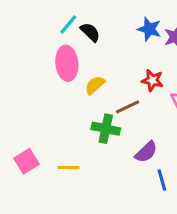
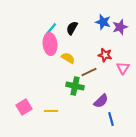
cyan line: (68, 24) -> (51, 29), moved
black semicircle: (90, 32) -> (72, 28), moved, turned -104
yellow semicircle: (95, 85) -> (68, 58), turned 72

